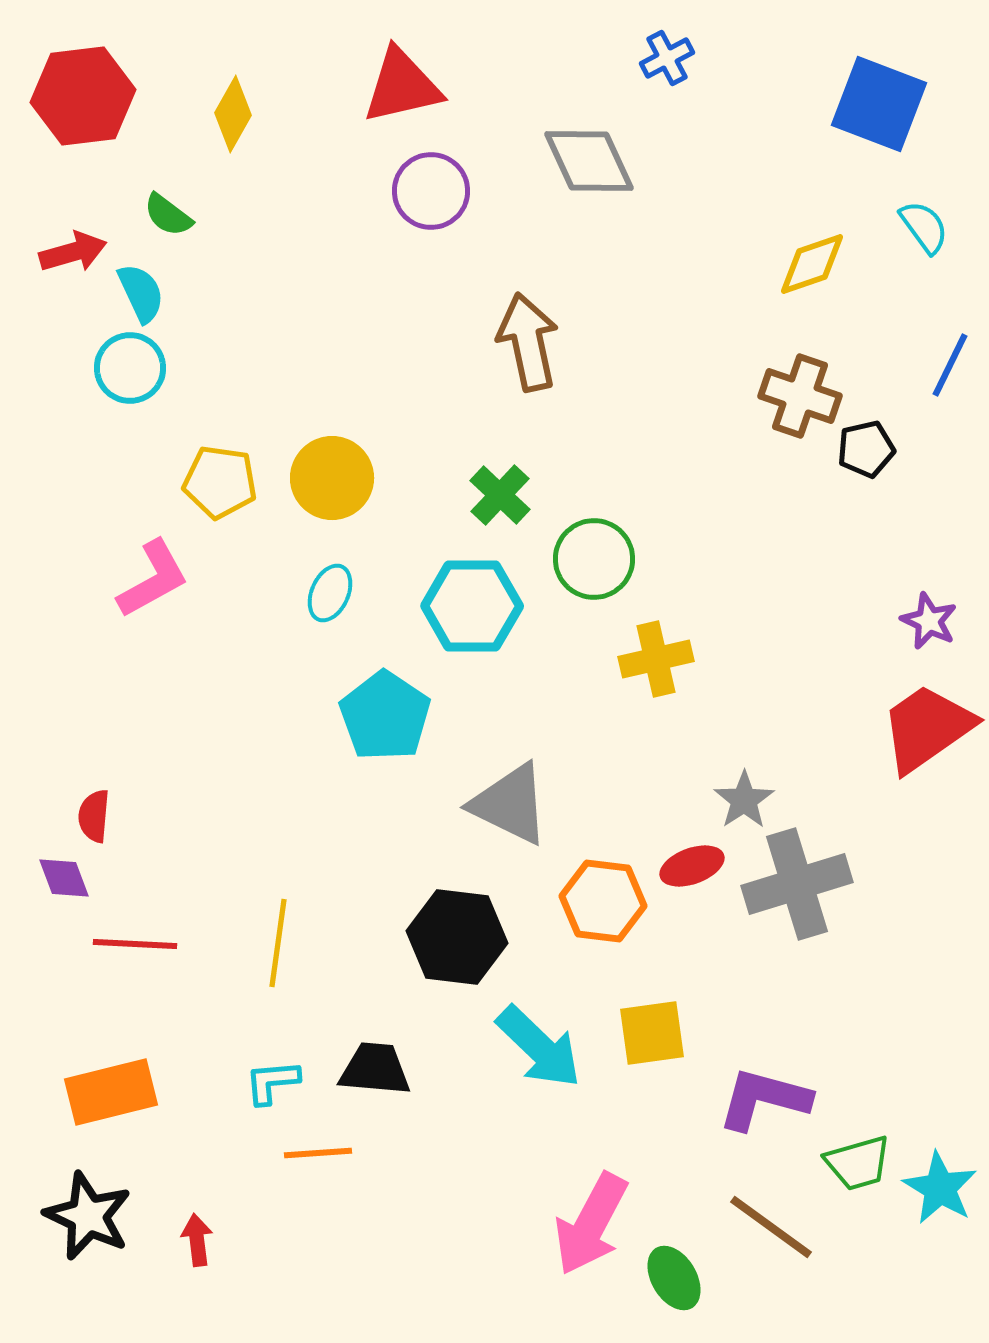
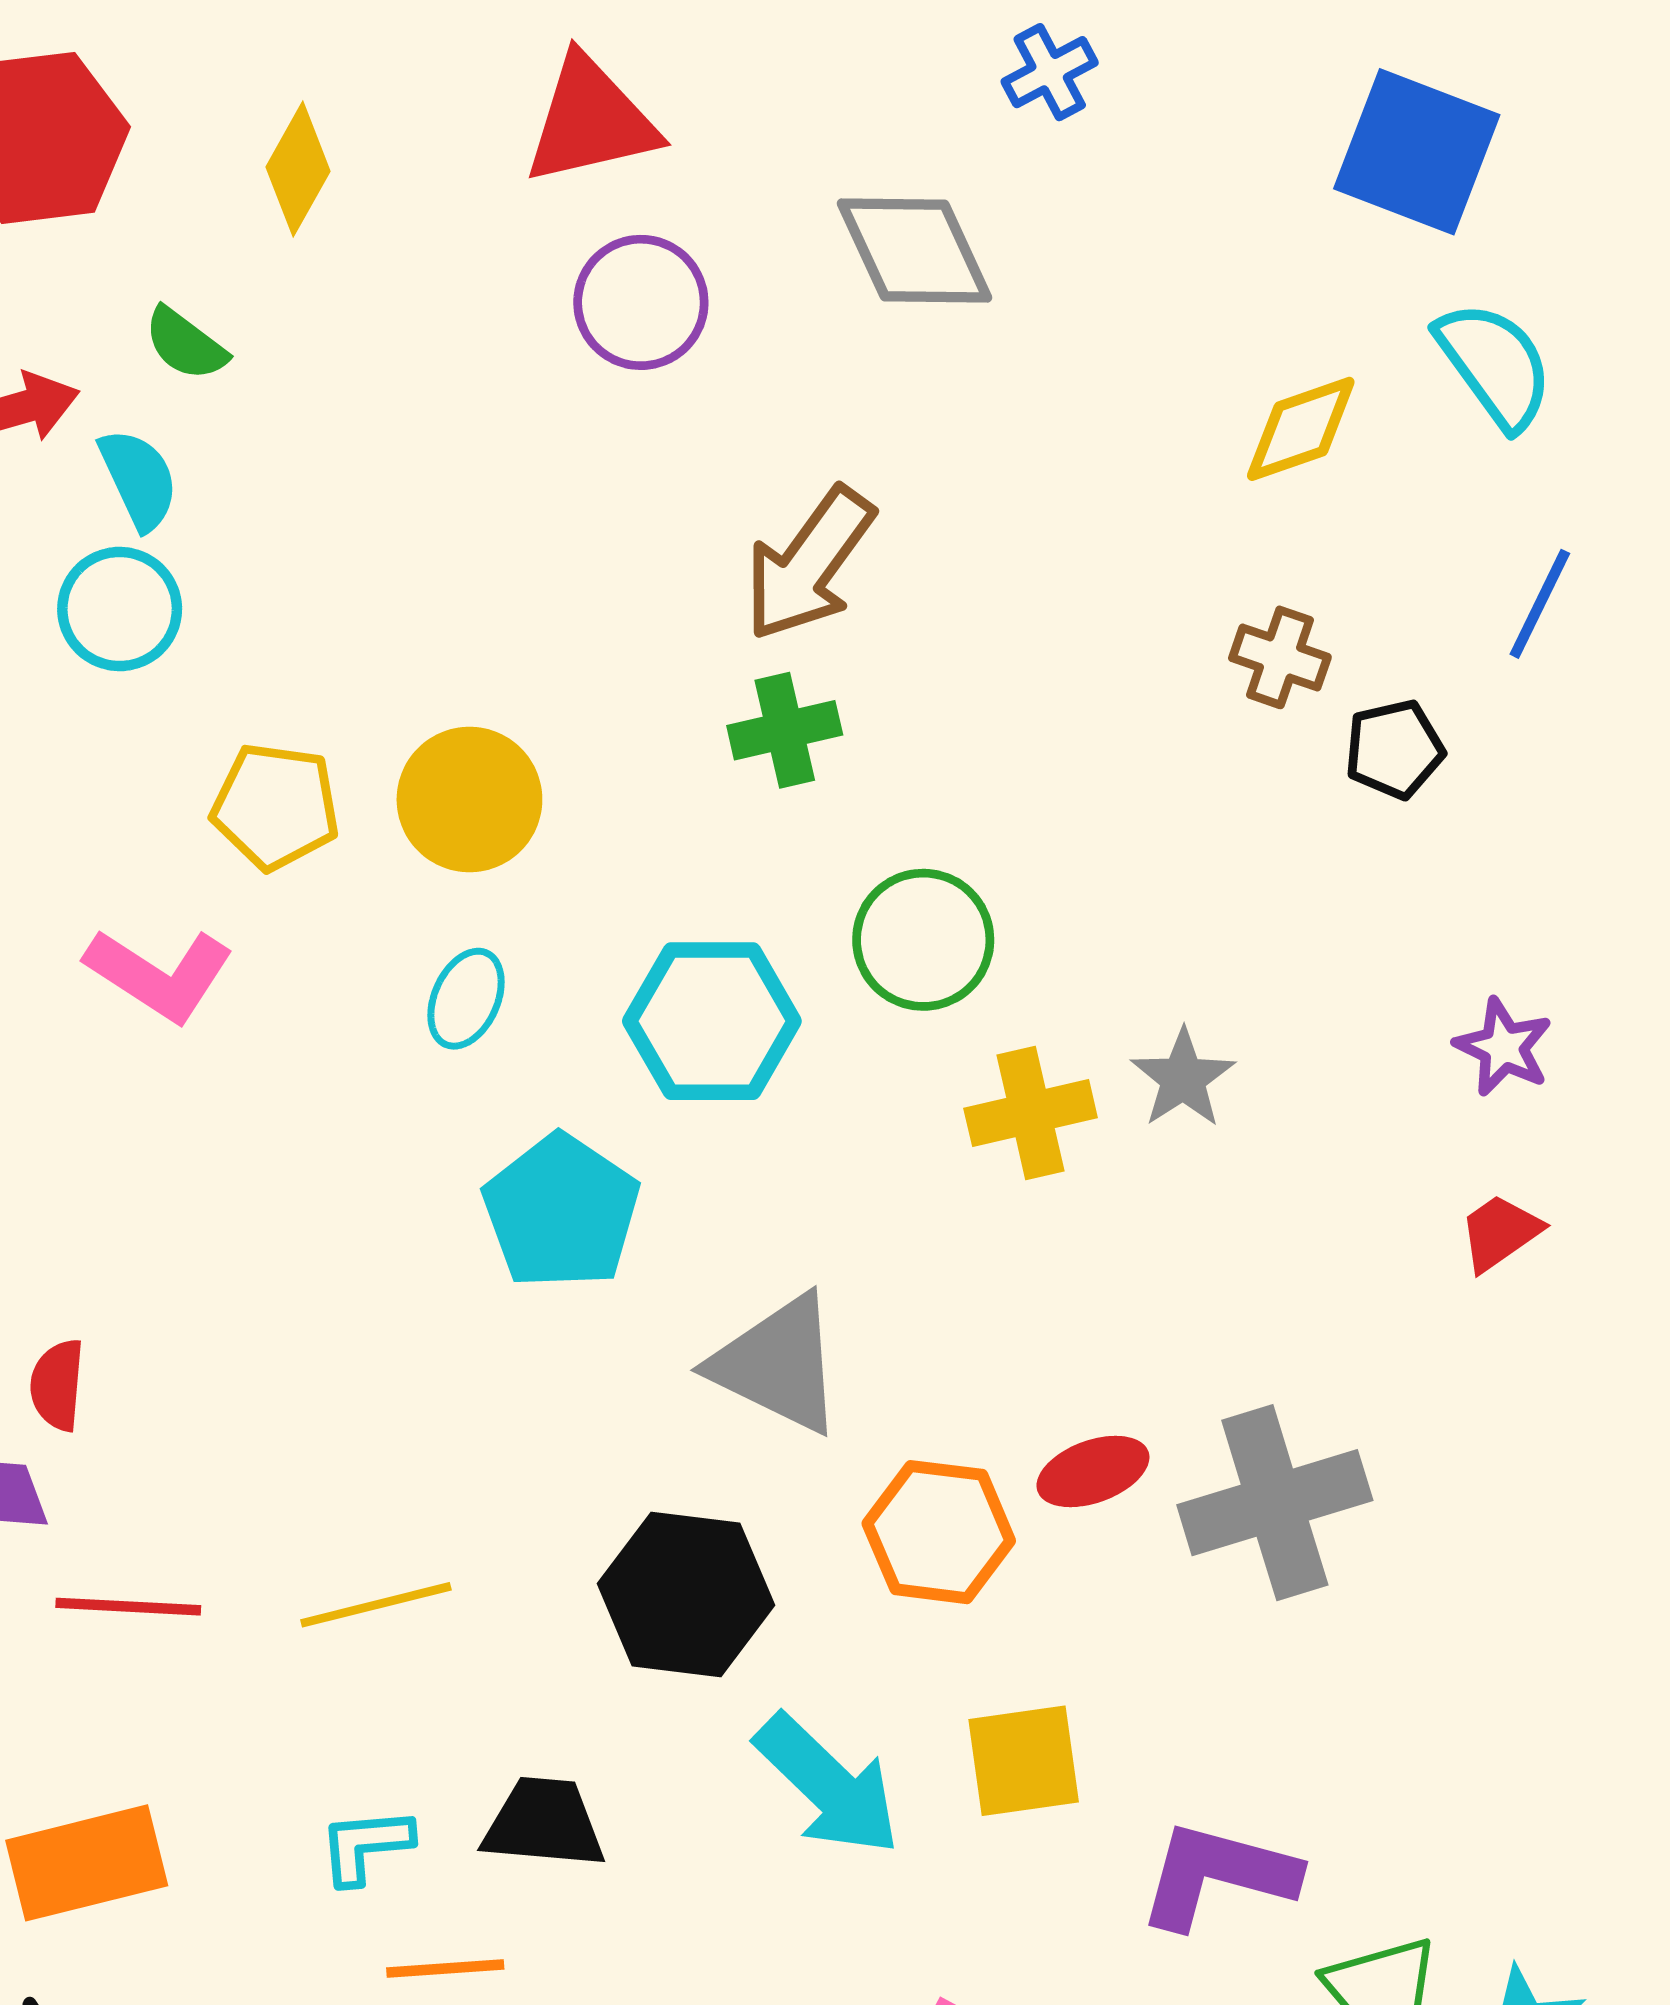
cyan semicircle: (924, 227) -> (1495, 365), size x1.4
brown arrow: (528, 342) -> (809, 564), turned -132
brown cross: (800, 396) -> (1280, 657), size x0.7
green cross: (500, 495) -> (785, 730), moved, turned 34
pink L-shape: (153, 579) -> (159, 974), turned 62
red trapezoid: (927, 728) -> (1500, 1232), size x0.5
gray star: (744, 800) -> (1183, 1078), moved
yellow line: (278, 943) -> (376, 1605), turned 68

